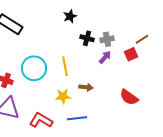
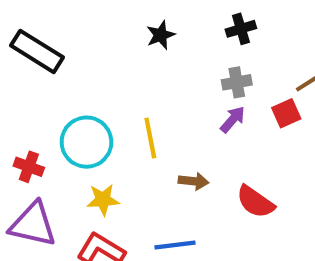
black cross: (87, 38) -> (241, 29), moved, turned -32
yellow star: (63, 96) -> (103, 200), moved
red semicircle: (129, 97) -> (255, 202), moved

